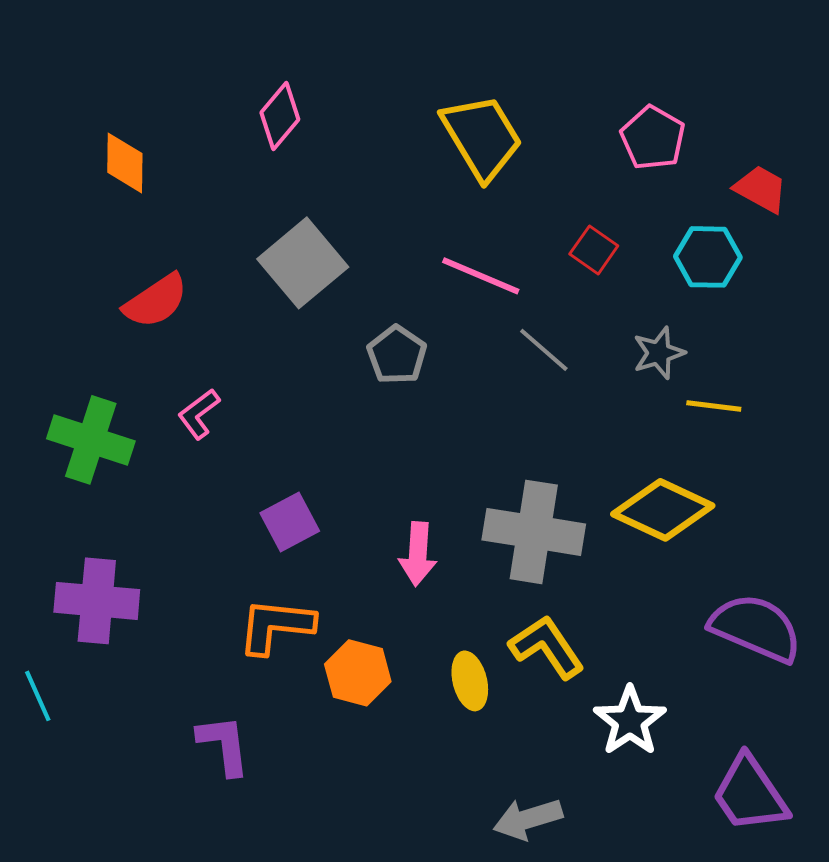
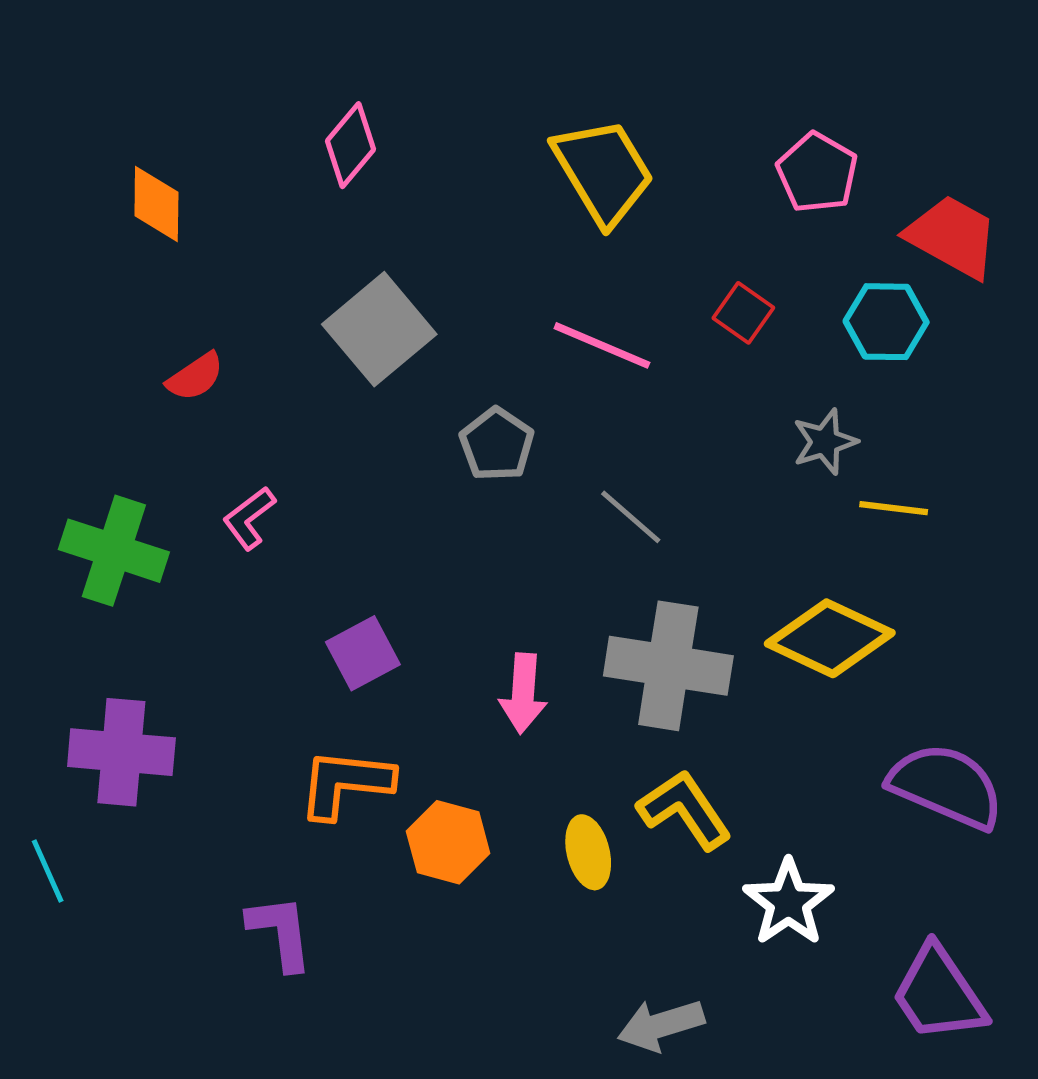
red trapezoid: (761, 189) -> (952, 237), size x1.4
red semicircle: (156, 301) -> (195, 377), size x0.7
gray line: (544, 350) -> (631, 517), moved

